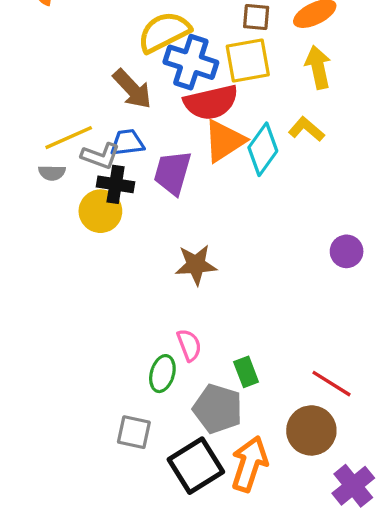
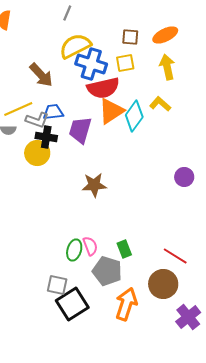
yellow square: (248, 61) -> (125, 63), size x0.7
brown arrow: (132, 89) -> (41, 75), moved
pink semicircle: (189, 345) -> (90, 246), moved
black square: (196, 466) -> (72, 304), moved

